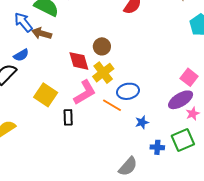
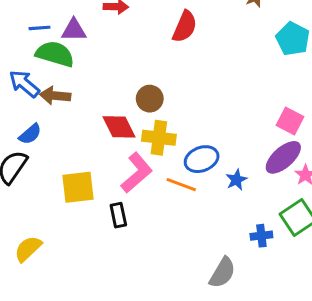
yellow cross: (103, 73) -> (159, 138), turned -35
yellow square: (46, 95) -> (78, 187), turned -30
blue star: (142, 122) -> (236, 180), moved

